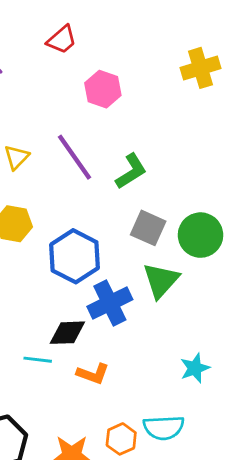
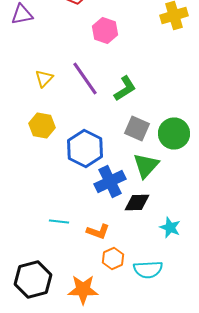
black diamond: (67, 333) -> (137, 202), moved
cyan star: (195, 368) -> (170, 228), turned -30
orange hexagon: (121, 439) -> (113, 258), moved

